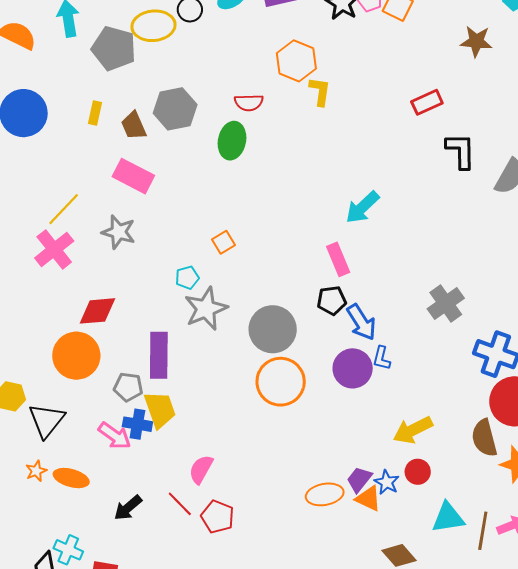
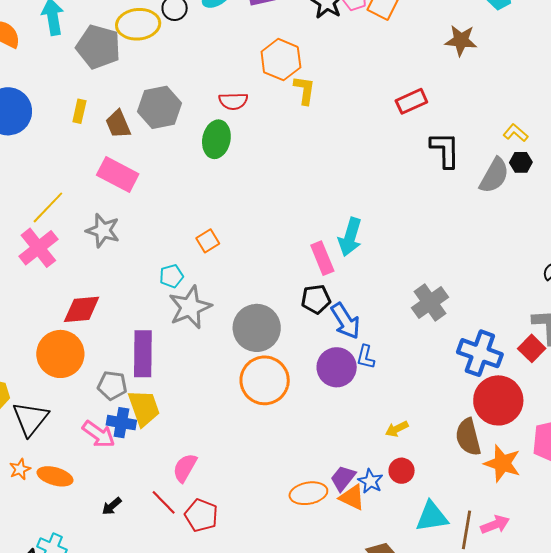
cyan arrow: (362, 207) -> (350, 237), moved, turned -30
yellow arrow: (413, 430) -> (397, 429), size x0.6
black arrow: (128, 508) -> (112, 506), size x0.7

